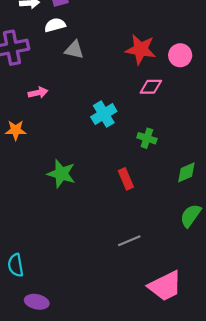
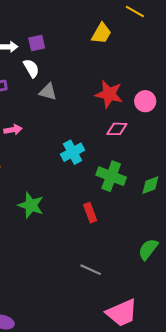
white semicircle: (55, 25) -> (31, 68), turned 72
green cross: (147, 138) -> (111, 176), size x1.6
green diamond: (186, 172) -> (150, 185), moved
gray line: (129, 241) -> (91, 270), turned 45

